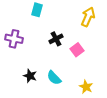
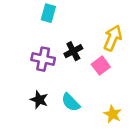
yellow arrow: (88, 17) -> (113, 38), moved
purple cross: (14, 39) -> (43, 59), moved

